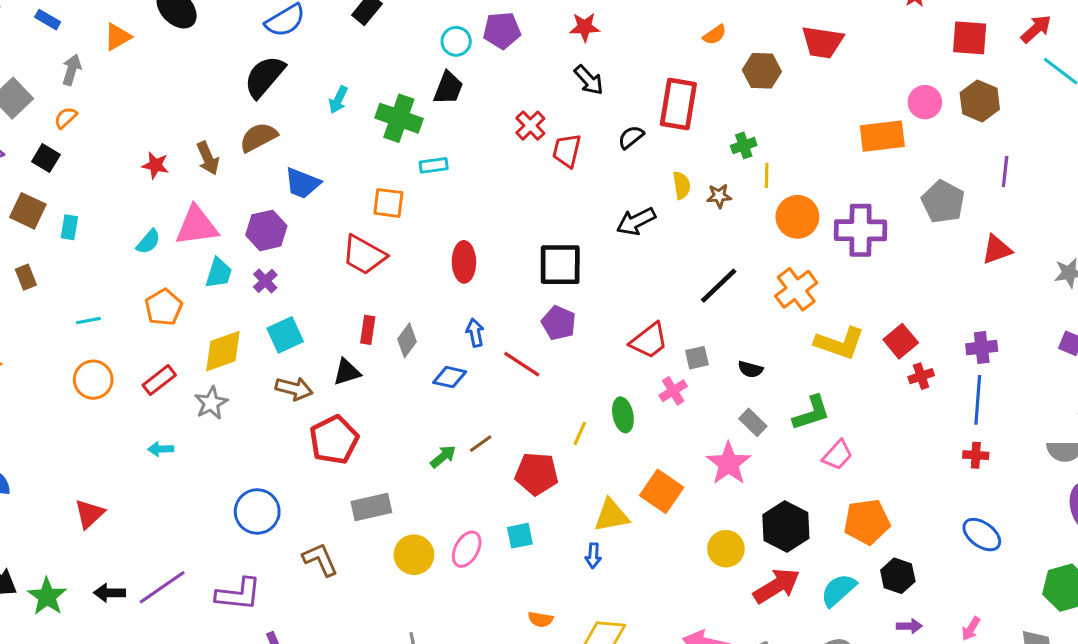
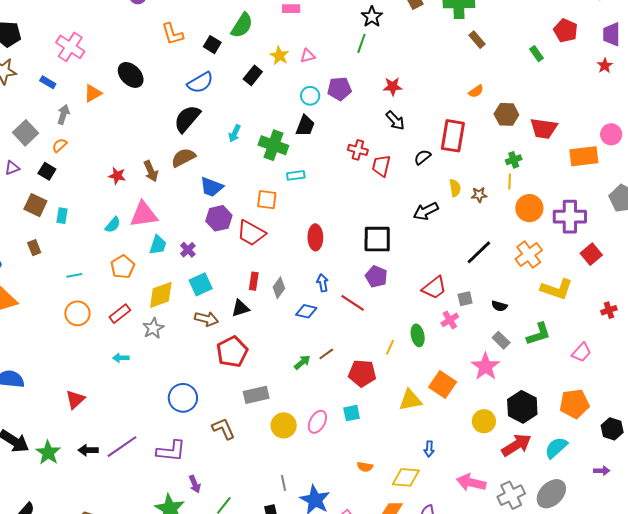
red trapezoid: (822, 42) -> (544, 128), moved
red cross: (530, 126) -> (358, 150), turned -30
green cross: (744, 145) -> (514, 160), moved
purple hexagon: (266, 230) -> (219, 218), moved
red square: (901, 341) -> (591, 254), moved
pink trapezoid: (837, 455) -> (581, 352), moved
blue arrow: (593, 556) -> (429, 449), moved
black hexagon: (898, 576) -> (612, 429), moved

